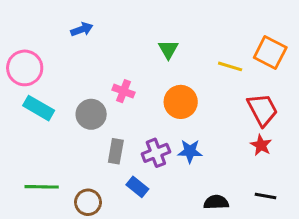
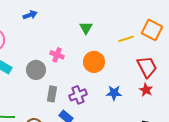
yellow line: (230, 66) -> (126, 39), turned -35
blue star: (190, 151) -> (114, 93), moved

